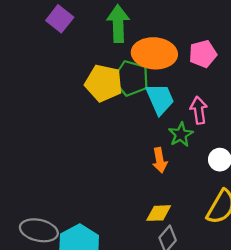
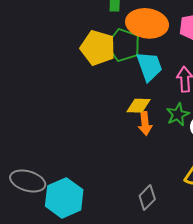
green star: (181, 135) -> (178, 115), moved
yellow diamond: (159, 213) -> (138, 106), moved

